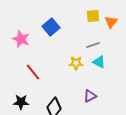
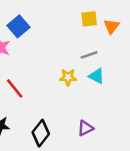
blue square: (51, 27) -> (18, 26), moved
purple triangle: (90, 96) -> (85, 128), moved

